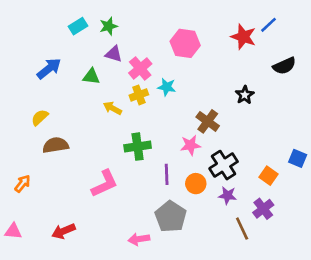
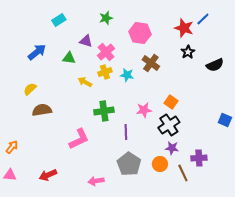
green star: (108, 26) -> (106, 18), moved
black semicircle: (284, 66) -> (215, 65), moved
cyan star: (167, 87) -> (127, 75), moved
black star: (245, 95) -> (188, 52), moved
brown cross: (208, 121) -> (151, 63), moved
orange square: (269, 176) -> (171, 102), moved
orange arrow: (22, 184) -> (12, 147), moved
orange circle: (196, 184) -> (160, 164), moved
purple cross: (263, 209) -> (199, 158), turned 35
pink arrow: (139, 239) -> (96, 181), moved

